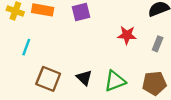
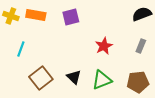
red star: (127, 35) -> (104, 46), moved, turned -30
brown square: (48, 79) -> (41, 78), turned 30

